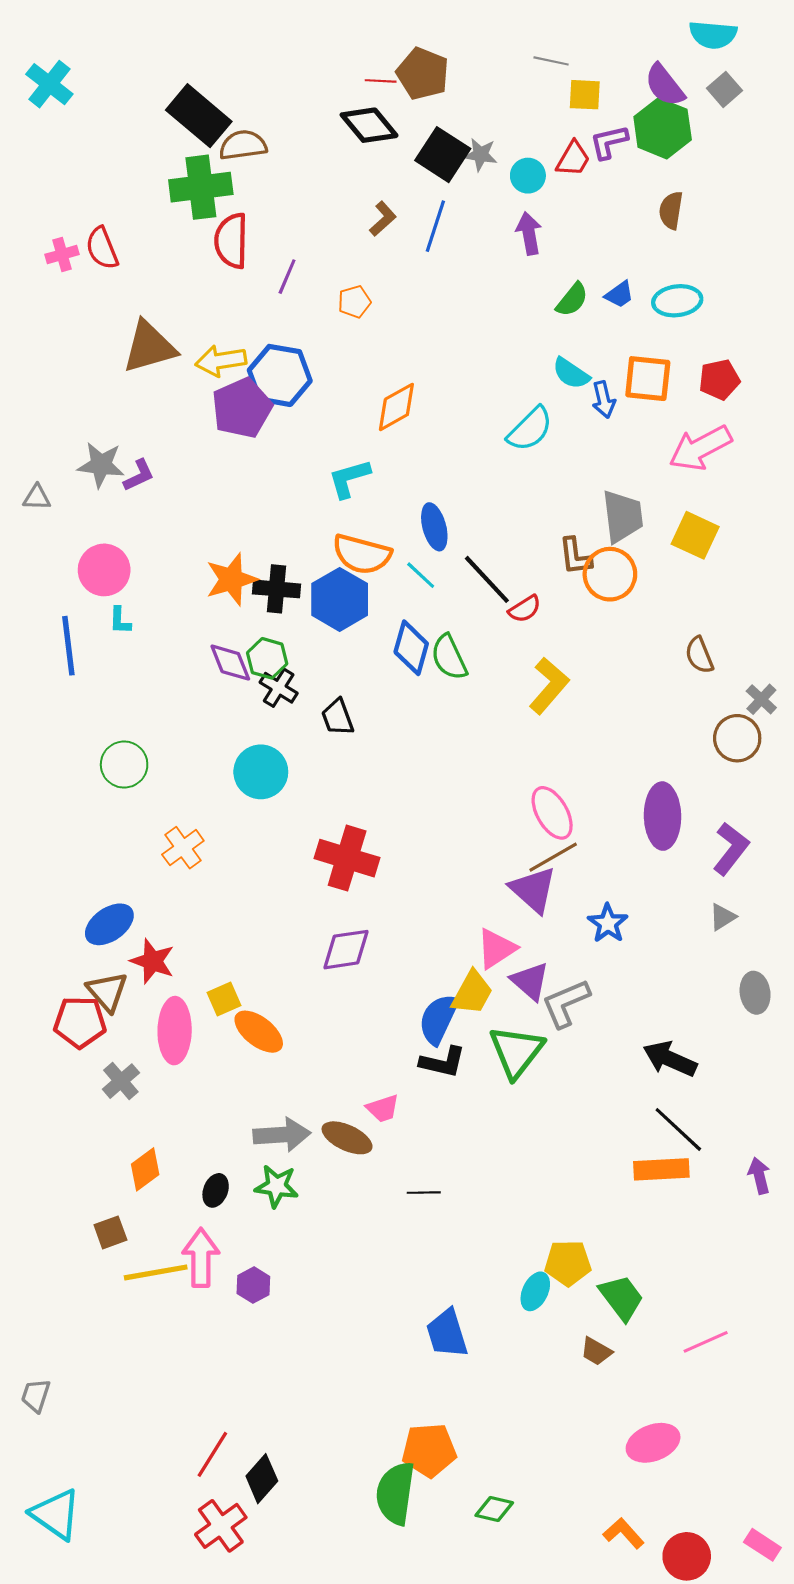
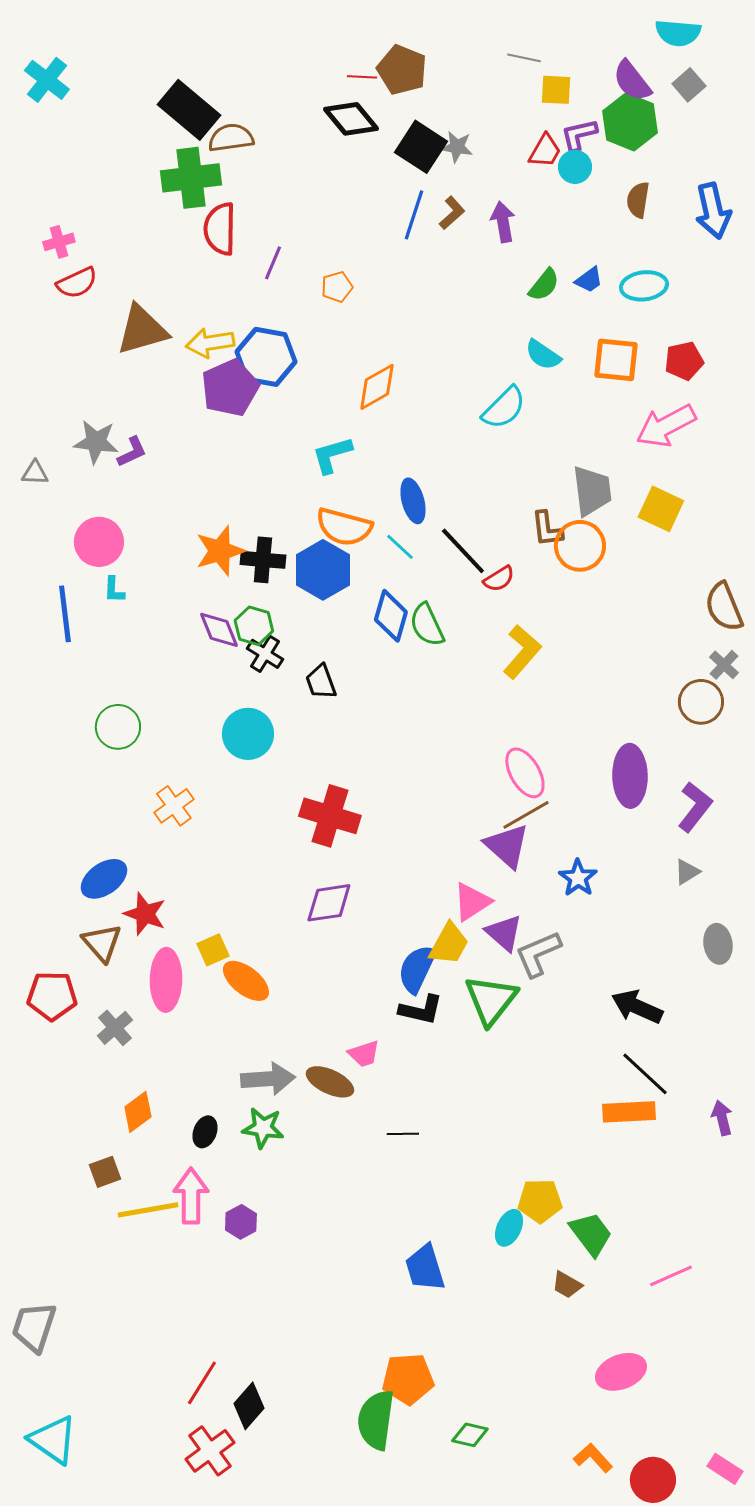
cyan circle: (528, 176) -> (575, 167), moved
brown L-shape: (383, 219) -> (452, 213), moved
red semicircle: (102, 248) -> (77, 283), moved, turned -93
blue arrow: (604, 400) -> (713, 211), moved, size x1.6
brown semicircle: (699, 655) -> (724, 607), moved, size x1.4
red pentagon: (80, 1022) -> (52, 996), moved
gray trapezoid: (36, 1395) -> (34, 1327), size x1.6

